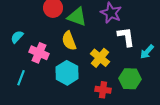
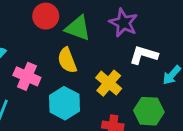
white L-shape: (126, 37) -> (144, 55), turned -65

